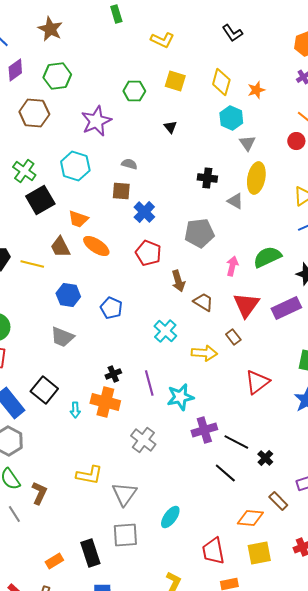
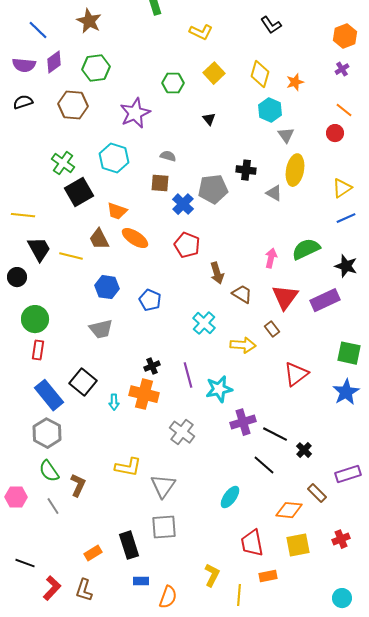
yellow square: (175, 81) -> (214, 73), turned 30
gray pentagon: (199, 233) -> (213, 189), moved
gray trapezoid: (62, 337) -> (101, 329), turned -35
cyan ellipse: (170, 517) -> (230, 497), moved

